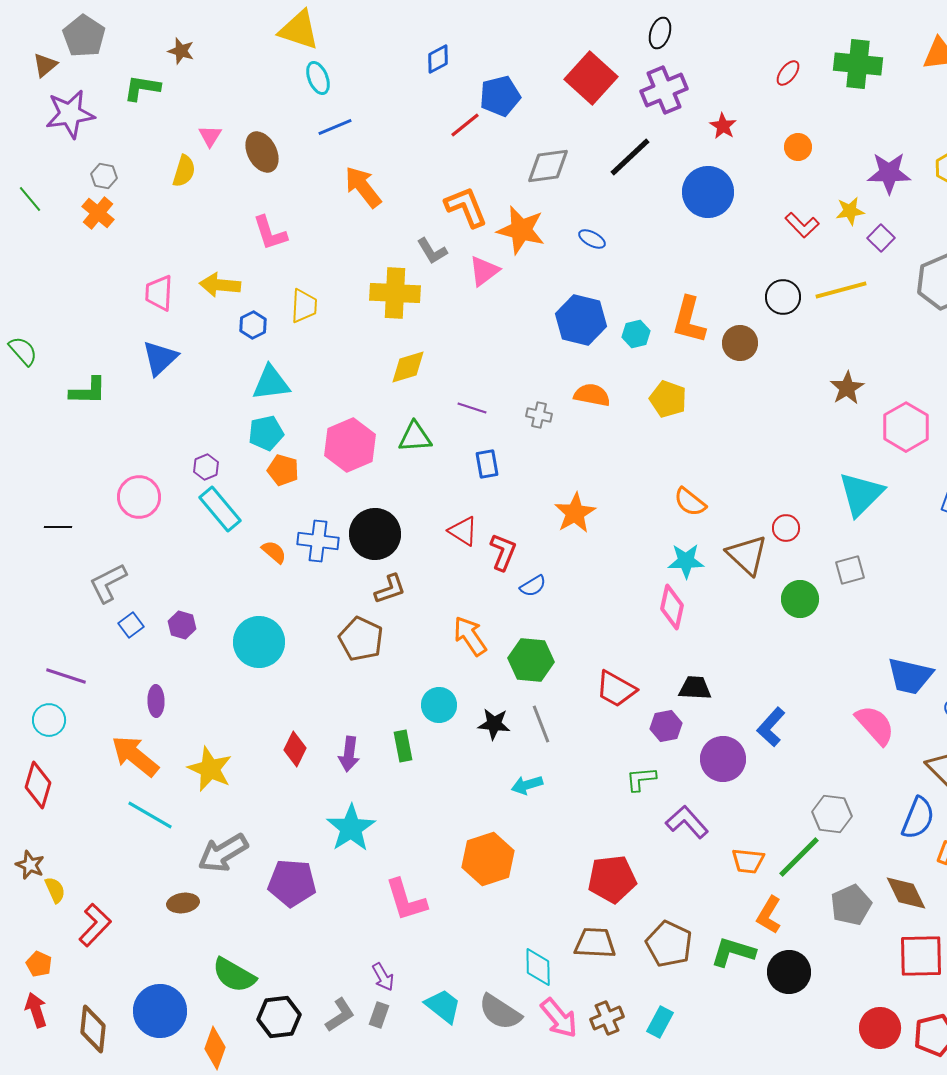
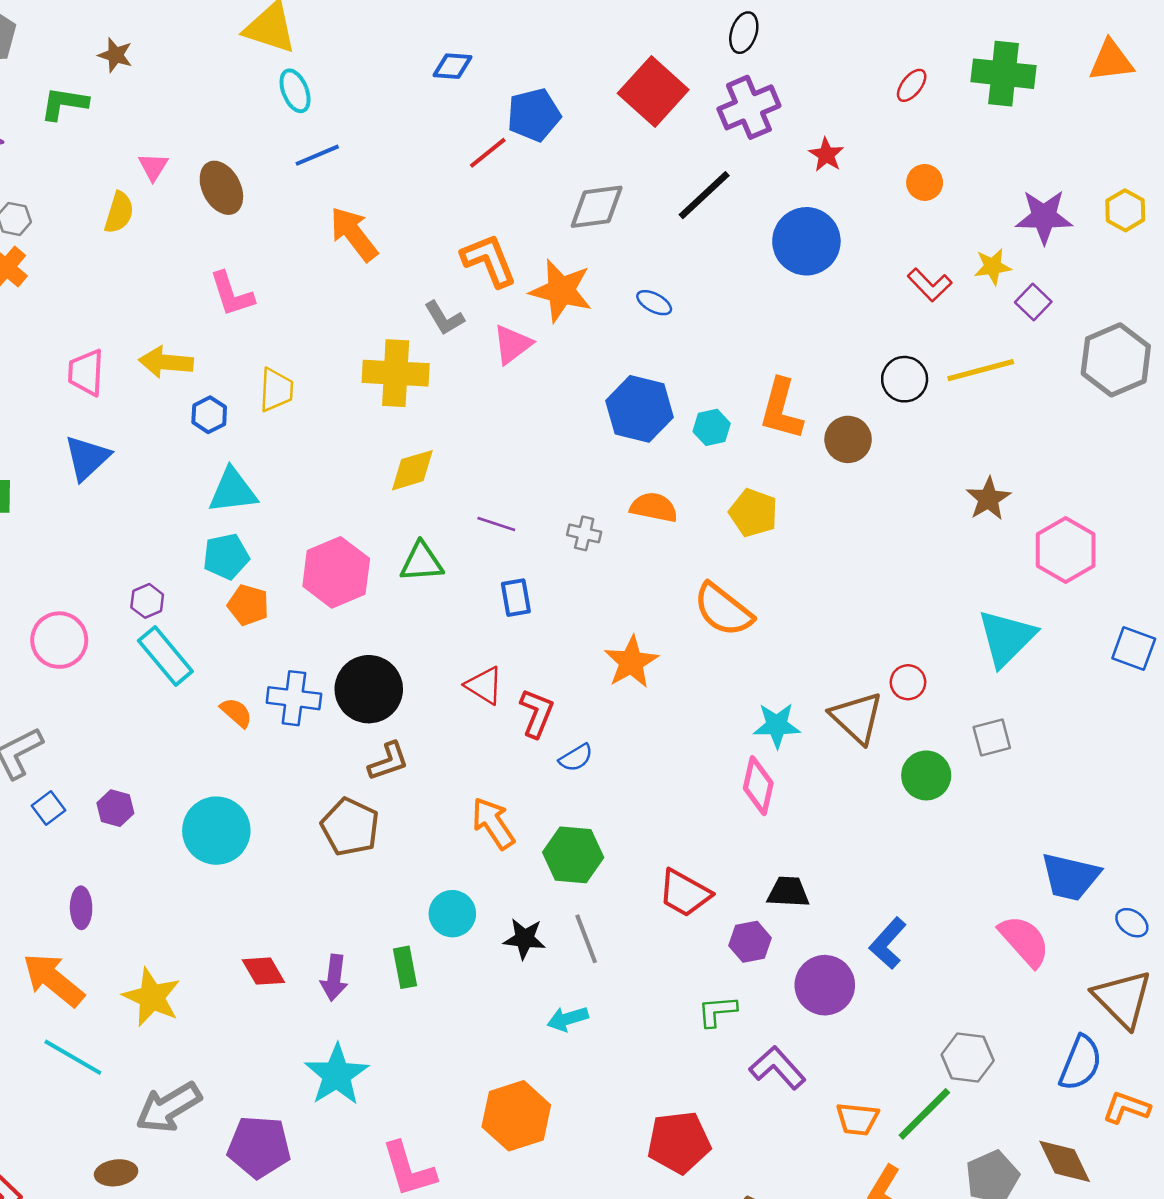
blue diamond: (438, 59) -> (453, 66), turned 32
orange semicircle: (690, 502) -> (723, 610), moved, size x1.4
red diamond: (295, 749) -> (263, 971), turned -56

